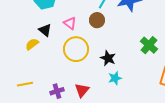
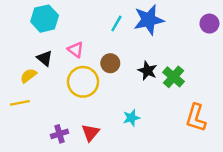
brown circle: (97, 20) -> (110, 63), moved
black star: (108, 58) -> (147, 71), moved
yellow line: (25, 84) -> (20, 103), moved

